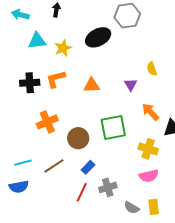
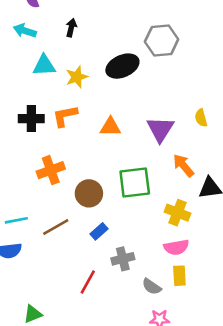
yellow semicircle: (152, 69) -> (201, 118), moved
purple triangle: (131, 85) -> (160, 129), size x1.6
red line: (82, 192) -> (88, 282), moved
yellow rectangle: (154, 207) -> (179, 276), moved

